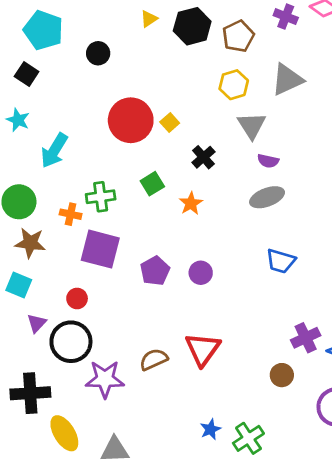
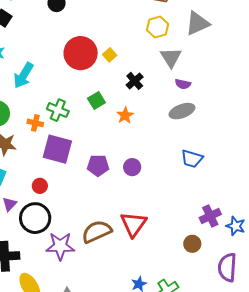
green cross: (101, 197) -> (58, 110), turned 30
purple pentagon: (155, 271) -> (98, 165), turned 30
brown semicircle: (154, 359) -> (97, 232), size x1.4

